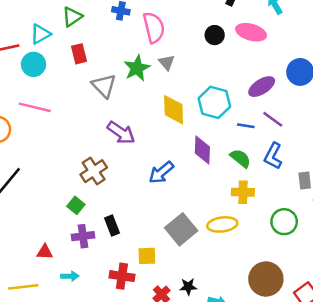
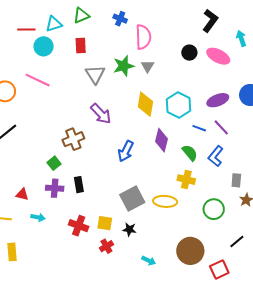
blue arrow: (161, 173) -> (126, 151), turned -35
yellow square: (147, 256) -> (105, 223), moved
black star: (188, 287) -> (129, 229), moved

